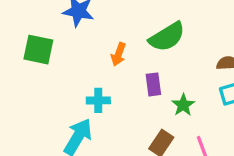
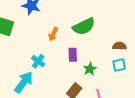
cyan cross: (98, 100) -> (38, 61), turned 32

